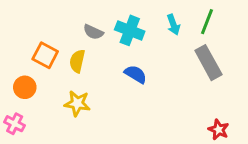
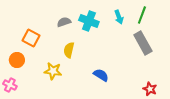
gray semicircle: (93, 32) -> (64, 22), turned 136
yellow semicircle: (77, 61) -> (69, 50), moved
blue semicircle: (136, 74) -> (101, 75), moved

